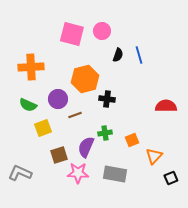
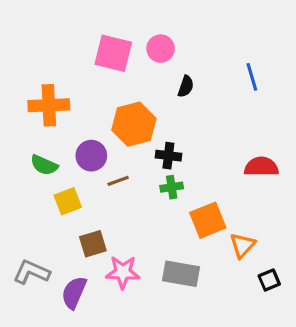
blue line: (139, 55) -> (252, 77), moved
green cross: (105, 133) -> (172, 187), moved
orange square: (132, 140) -> (208, 220), size x1.6
purple semicircle: (86, 147) -> (74, 293), moved

